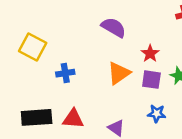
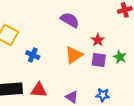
blue cross: (65, 73) -> (33, 55), turned 32
blue star: (157, 114) -> (103, 95), moved

